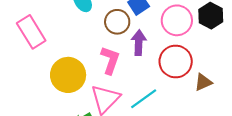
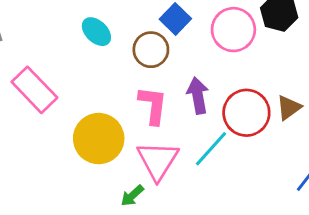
purple arrow: (139, 43) -> (198, 96), moved
red circle: (176, 62) -> (246, 113), moved

